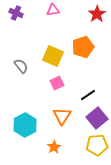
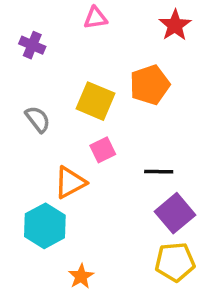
purple cross: (16, 13) -> (32, 45), moved
black line: (88, 95) -> (159, 172), turned 35
orange triangle: (62, 116) -> (70, 182), moved, turned 30
orange star: (54, 147) -> (81, 276), moved

